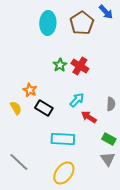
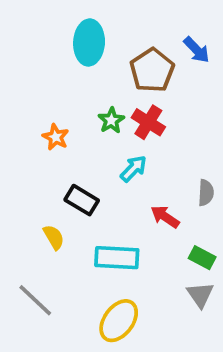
blue arrow: (106, 12) -> (197, 50), moved
brown pentagon: (82, 23) -> (152, 70), moved
orange star: (30, 90) -> (56, 137), moved
cyan arrow: (77, 100) -> (134, 169), moved
yellow semicircle: (16, 108) -> (54, 237), moved

